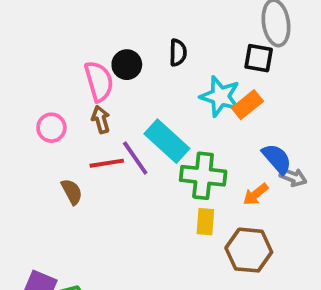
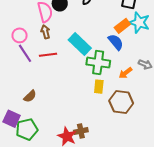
cyan star: (220, 96) -> (139, 23), moved
purple line: (135, 158) -> (25, 53), moved
blue semicircle: (277, 159) -> (116, 42), moved
brown semicircle: (72, 192) -> (30, 96), moved, turned 72

